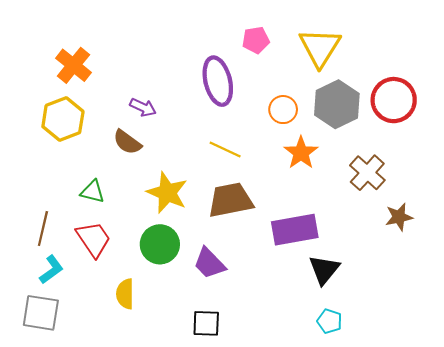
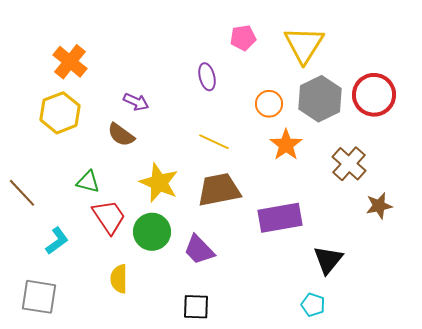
purple ellipse: (218, 81) -> (207, 77), size x0.6
brown line: (43, 229) -> (22, 193), moved, turned -56
red trapezoid: (94, 239) -> (109, 217), moved
cyan L-shape: (51, 270) -> (57, 241), moved
black triangle: (324, 270) -> (328, 260), moved

